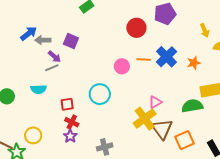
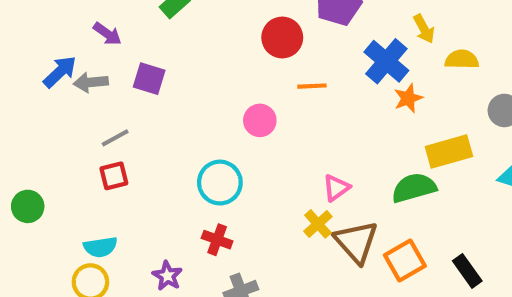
purple arrow: (54, 57) -> (107, 34), moved
blue cross: (167, 57) -> (386, 61), moved
orange line: (144, 60) -> (312, 86), moved
cyan semicircle: (39, 89) -> (100, 247), moved
red square: (67, 104) -> (114, 176), moved
yellow cross: (145, 119) -> (318, 224), size x0.6
red cross: (72, 122) -> (217, 240), moved

